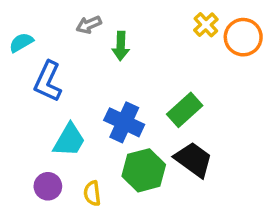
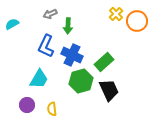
blue L-shape: (48, 82) -> (46, 46), moved
blue cross: (124, 122) -> (72, 55), moved
black trapezoid: (193, 160) -> (109, 90), turned 30
green hexagon: (144, 170) -> (81, 81), moved

